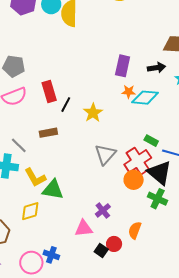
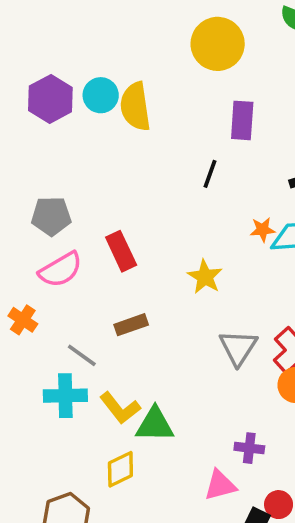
purple rectangle: (123, 66) -> (242, 120), moved
black line: (66, 105) -> (210, 174), moved
purple cross: (103, 210) -> (249, 448), turned -35

